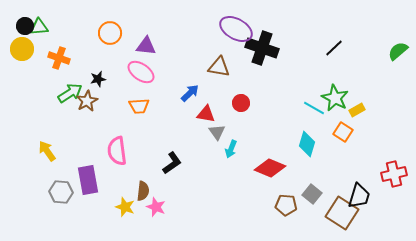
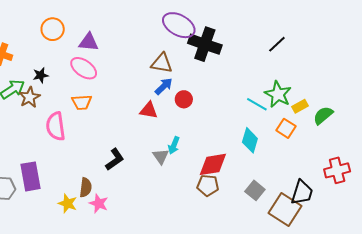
green semicircle: (398, 51) -> (323, 115), moved
blue arrow: (190, 93) -> (164, 86), moved
gray triangle: (217, 132) -> (161, 156), moved
pink semicircle: (117, 151) -> (56, 126), moved
red diamond: (270, 168) -> (213, 164), turned -32
brown pentagon: (286, 205) -> (208, 185), moved

